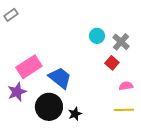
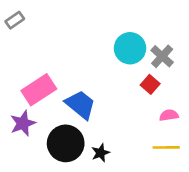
cyan circle: (97, 36) -> (130, 48), size x1.5

